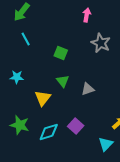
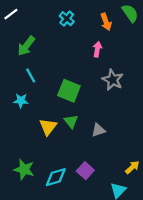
green square: (61, 53) -> (69, 91), size x1.5
cyan star: (17, 77) -> (21, 101), moved
yellow triangle: (43, 98) -> (48, 127), moved

